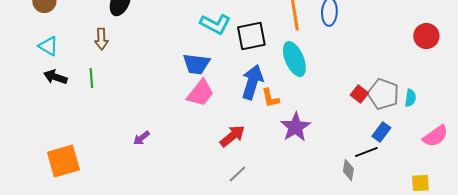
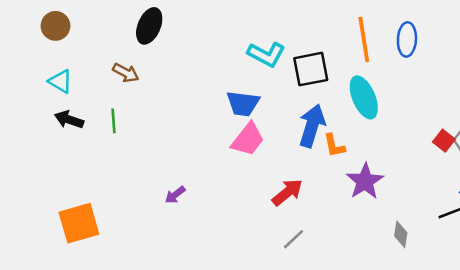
brown arrow: (101, 39) -> (126, 73), turned -60
gray diamond: (348, 170) -> (401, 234), moved

